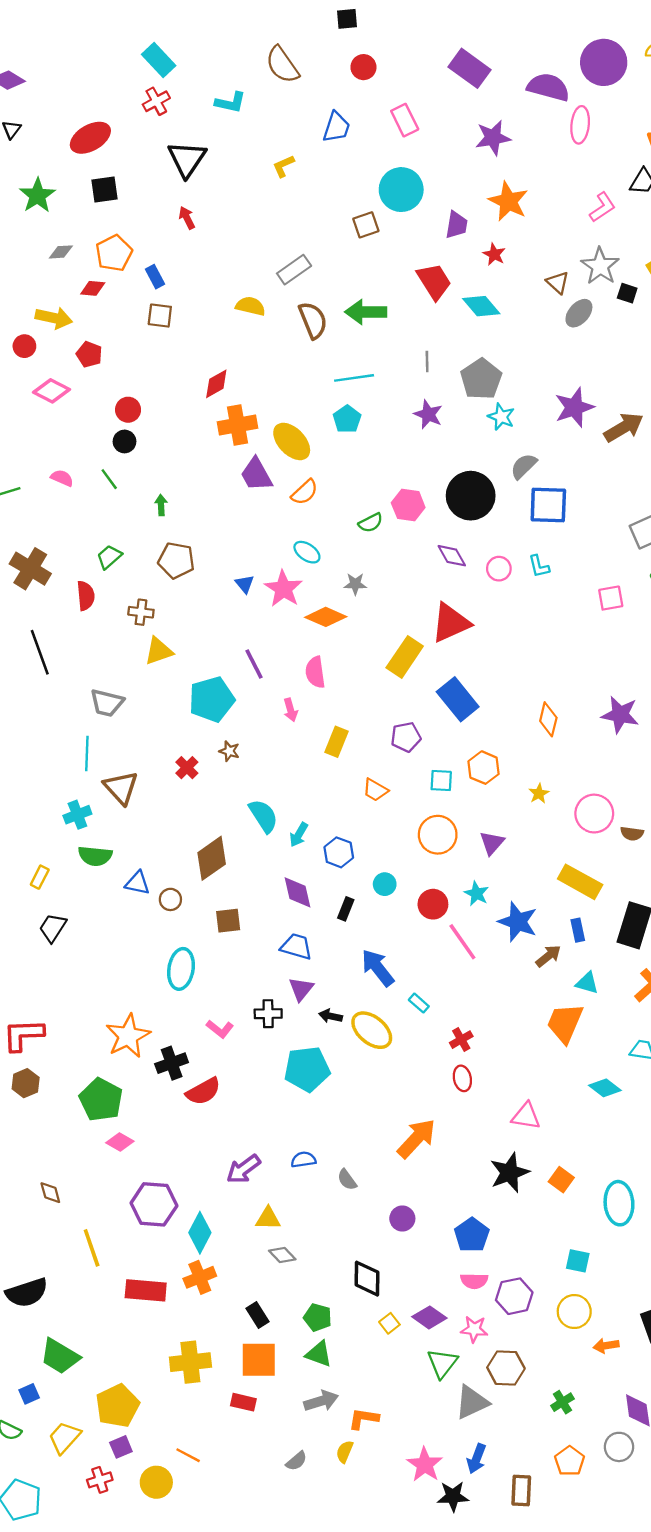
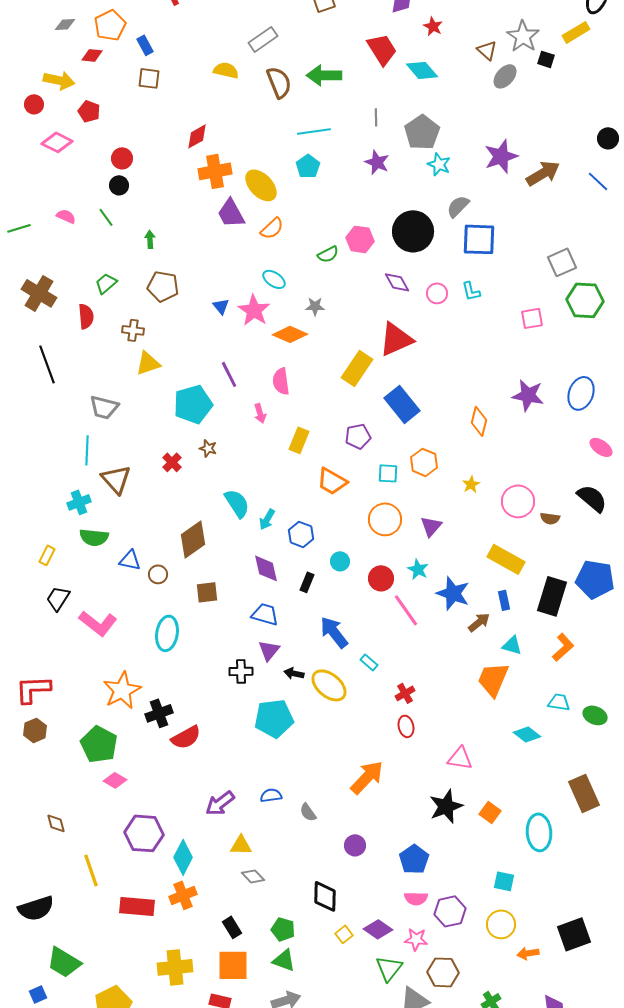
purple star: (620, 715) -> (528, 395), moved
orange trapezoid: (375, 790) -> (332, 481), size x1.4
pink L-shape: (220, 1029) -> (98, 623), moved, size x1.6

